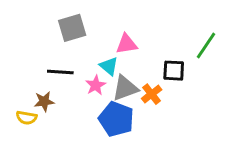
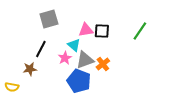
black square: (174, 71) -> (102, 31), moved
black line: (60, 72) -> (41, 49), turned -66
yellow semicircle: (26, 118) -> (12, 87), moved

